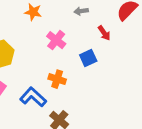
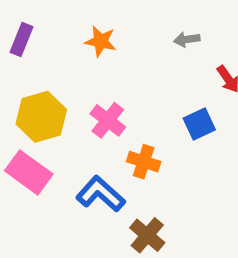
pink cross: (56, 40) -> (108, 120), moved

